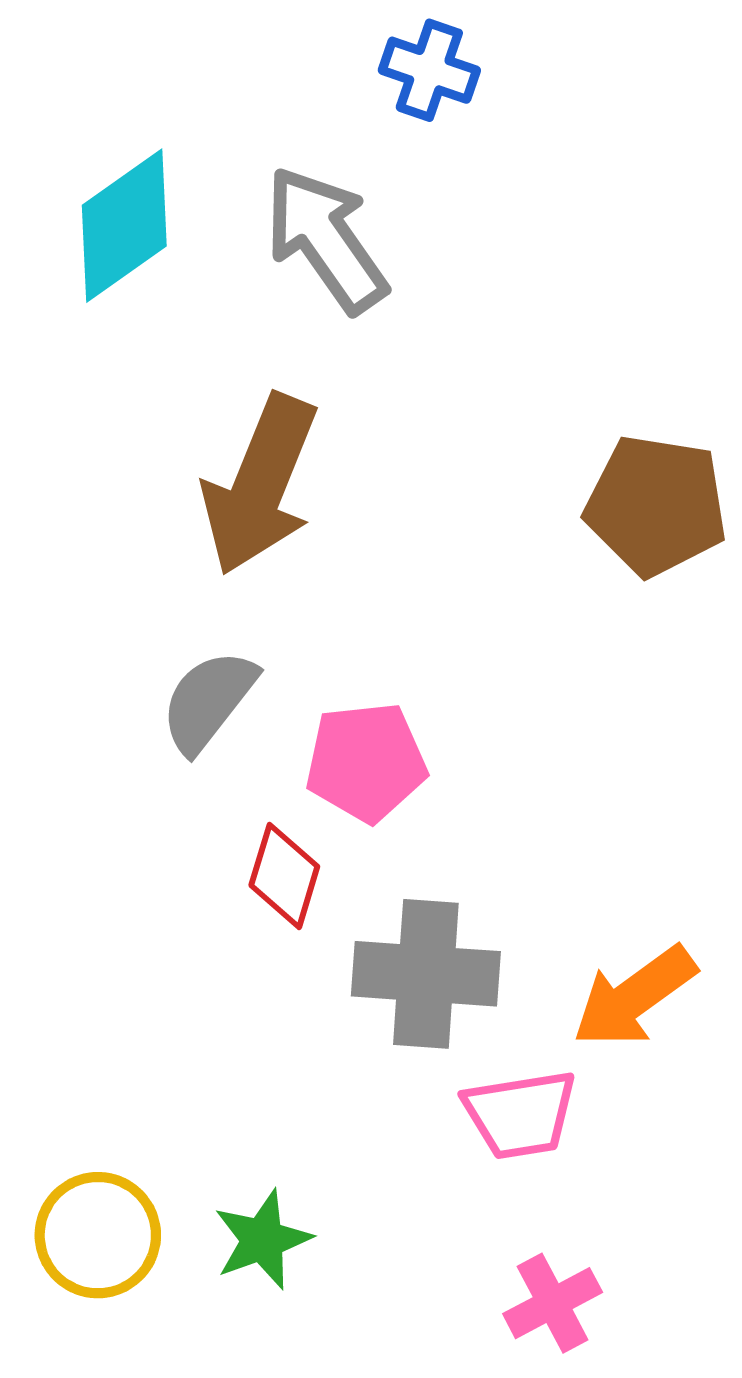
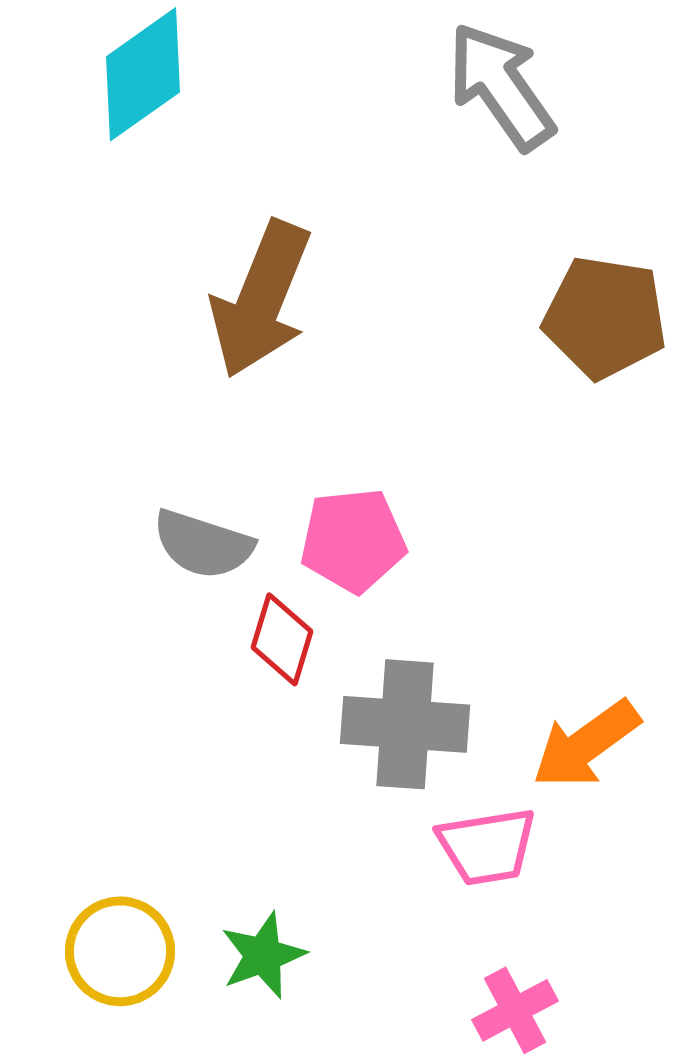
gray arrow: (326, 239) -> (501, 86), moved
gray semicircle: (208, 701) -> (203, 544), moved, turned -110

